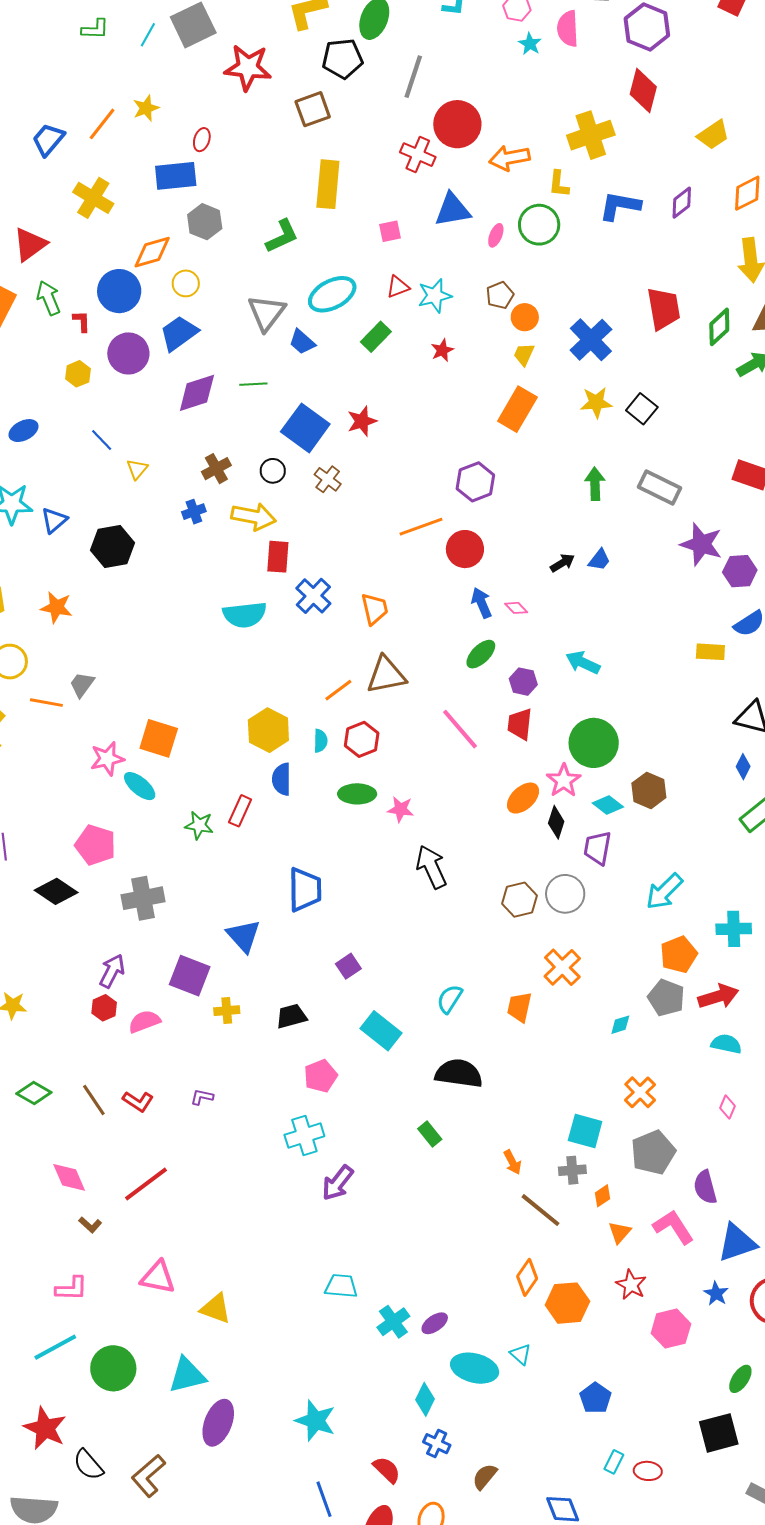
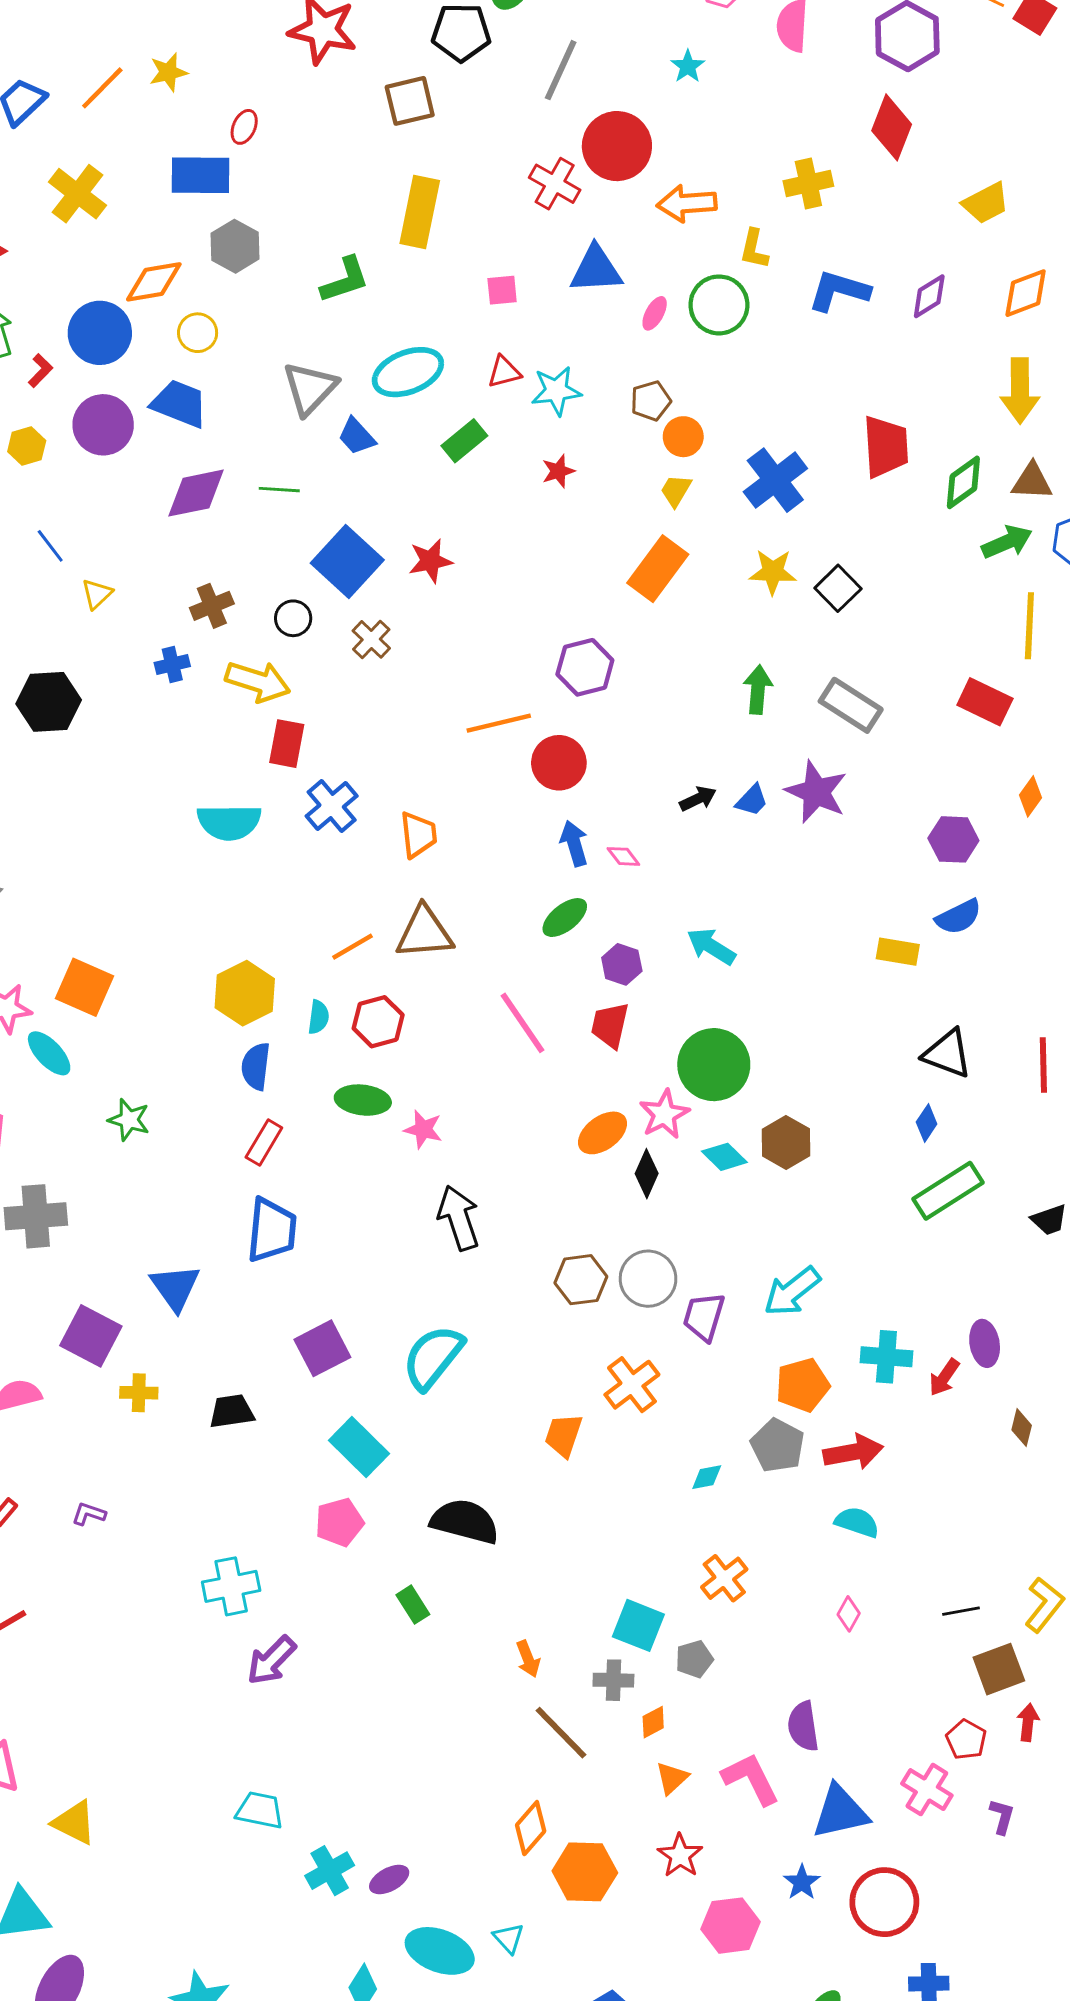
cyan star: (530, 44) -> (688, 66), moved
yellow cross: (591, 135) -> (808, 183), size x0.7
red L-shape: (82, 321) -> (40, 371), turned 40
blue trapezoid: (179, 333) -> (180, 404), turned 51
purple star: (701, 544) -> (816, 792), moved
red rectangle: (240, 811) -> (264, 1142), moved
purple trapezoid: (597, 848) -> (704, 1317), moved
purple square: (348, 966) -> (322, 1348), size x1.5
cyan semicircle: (450, 999) -> (433, 1357), moved, size x1.6
pink pentagon: (321, 1076) -> (339, 1522), moved
gray pentagon: (653, 1152) -> (694, 1659), moved, size x0.6

